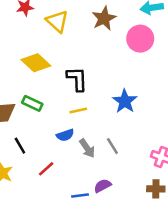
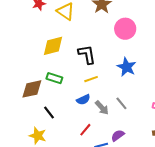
pink circle: (140, 39) -> (125, 29), moved
yellow diamond: (36, 63) -> (53, 46), turned -50
red line: (46, 169) -> (85, 130), moved

